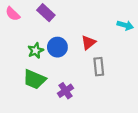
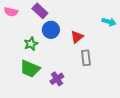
pink semicircle: (13, 14) -> (11, 12), turned -32
blue circle: (57, 47) -> (51, 30), moved

